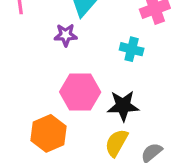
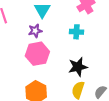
pink hexagon: (80, 92) -> (37, 54), moved

